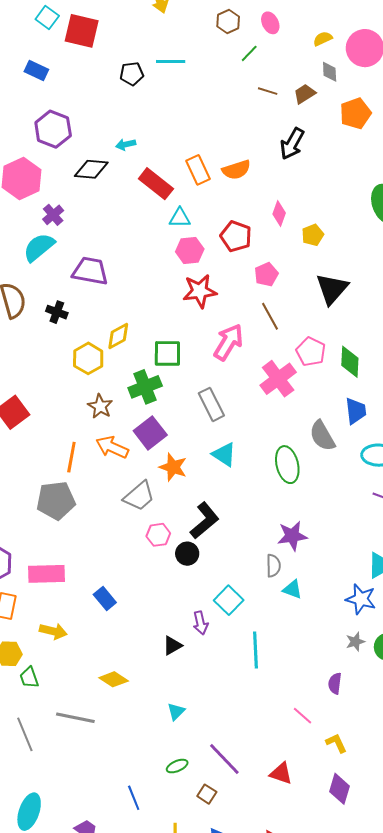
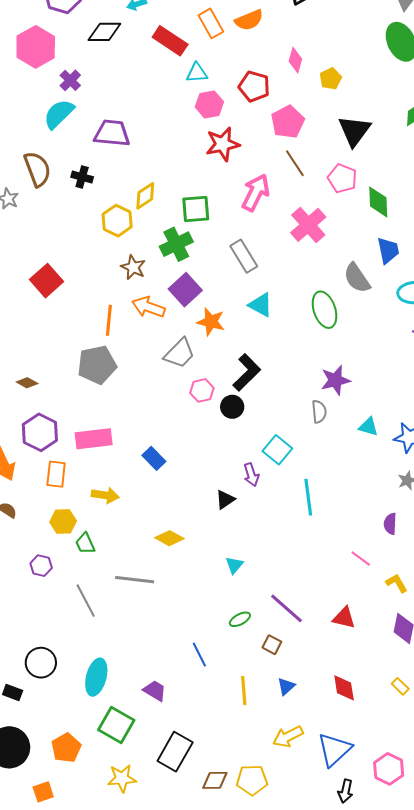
pink pentagon: (266, 274) -> (288, 122), size x1.4
pink pentagon: (311, 352) -> (342, 178), moved
cyan triangle: (292, 589) -> (368, 427), moved

